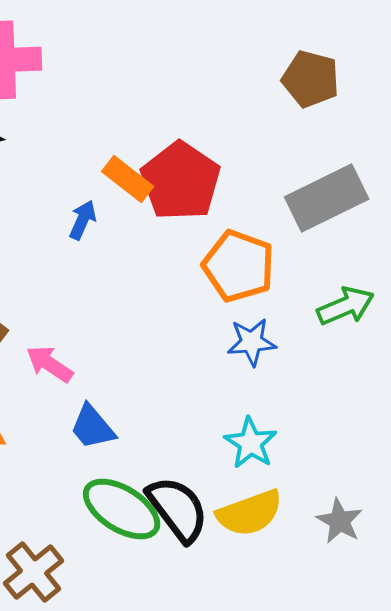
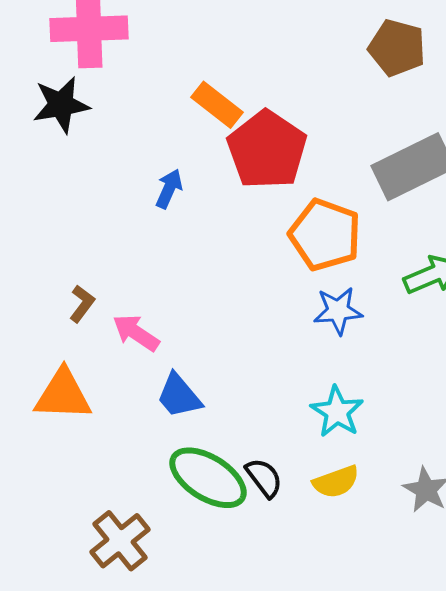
orange rectangle: (128, 179) -> (217, 105), moved
black semicircle: (178, 509) -> (264, 478), size x0.6
yellow semicircle: (250, 513) -> (336, 482), size x0.7

